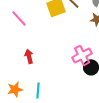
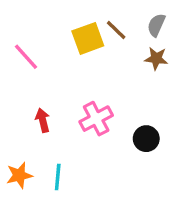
pink cross: (82, 55) -> (96, 119), moved

